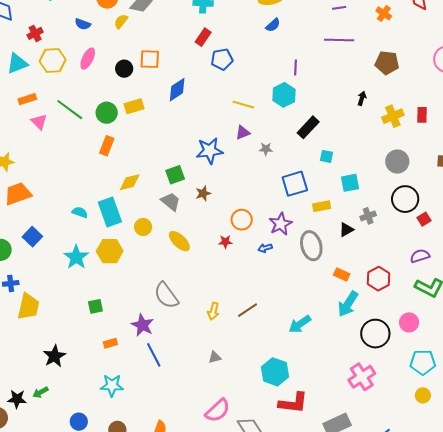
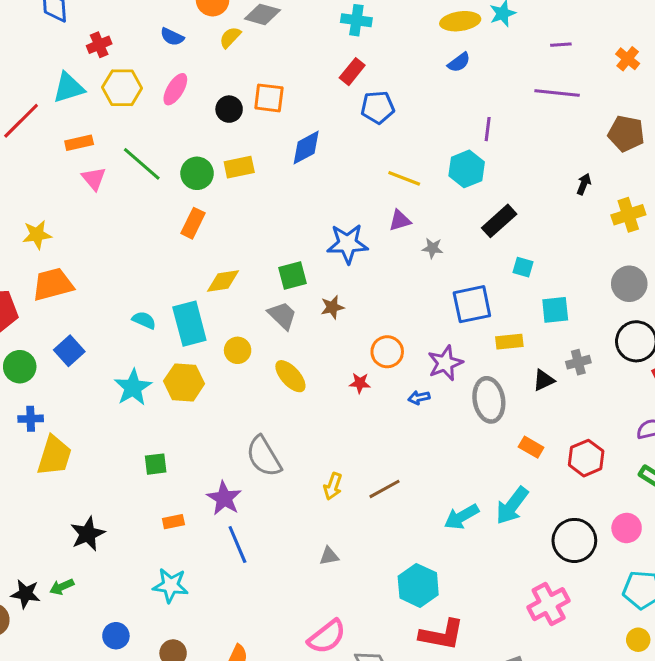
cyan arrow: (348, 304) -> (512, 506), moved

